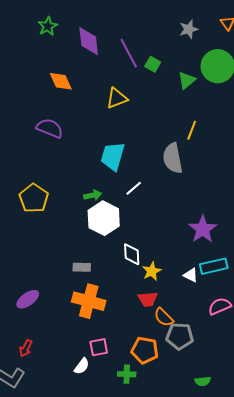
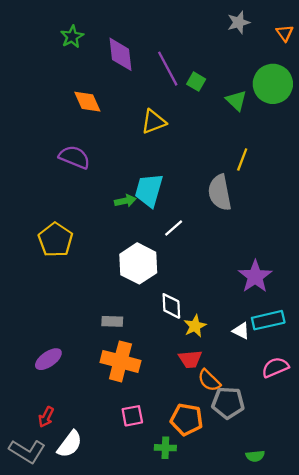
gray star: (189, 29) -> (239, 22), moved
green triangle: (187, 80) -> (236, 100), turned -36
green arrow: (93, 195) -> (125, 201), moved
white semicircle: (82, 366) -> (70, 444), moved, size x1.4

